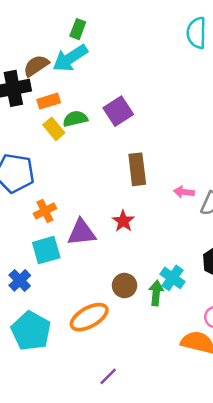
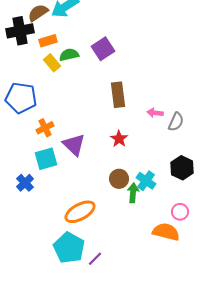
red star: (123, 221) -> (119, 139), moved
purple triangle: (82, 232) -> (74, 145), turned 50
brown circle: (125, 285) -> (119, 179), moved
cyan pentagon: (31, 331) -> (69, 248), moved

